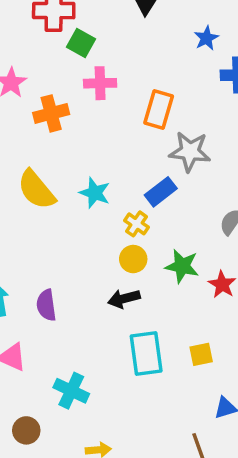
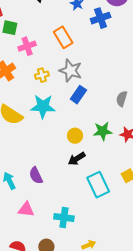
orange rectangle: (159, 110) -> (63, 37), moved, turned -30
gray star: (190, 152) -> (71, 71), moved, turned 30
cyan star: (95, 193) -> (43, 106), size x1.4
yellow cross: (137, 224) -> (42, 75), moved, turned -32

